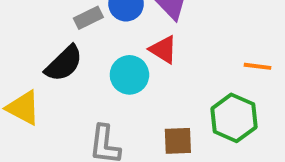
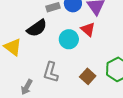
brown square: (178, 141) -> (88, 76), turned 35

